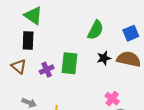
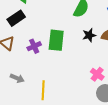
black rectangle: (28, 40) -> (16, 18), turned 54

